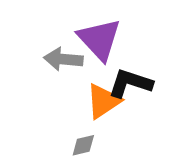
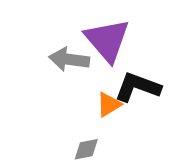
orange triangle: (103, 101) -> (109, 105), size x0.7

